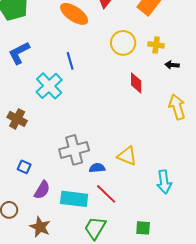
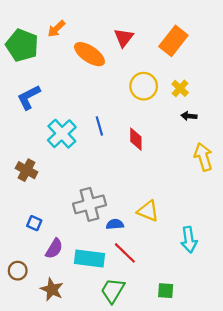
yellow cross: (156, 45) -> (180, 88), turned 35
blue line: (70, 61) -> (99, 126), moved
black arrow: (172, 65) -> (189, 116), moved
red diamond: (136, 83) -> (136, 139), moved

